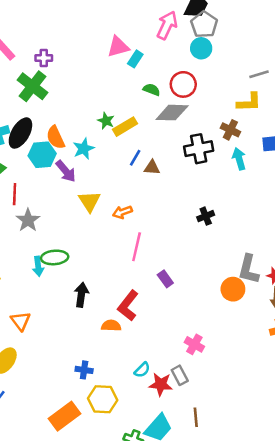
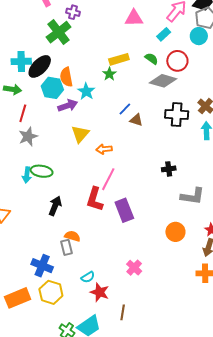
cyan rectangle: (135, 59) -> (164, 34), moved
yellow rectangle: (125, 127) -> (119, 59), moved
cyan star: (84, 149) -> (86, 91), turned -30
purple arrow: (66, 171) -> (68, 106), turned -84
gray L-shape: (249, 269) -> (193, 196), moved, turned -110
purple rectangle: (165, 279) -> (124, 210), size x1.6
red L-shape: (128, 306) -> (95, 199), moved, turned -35
blue cross: (84, 370) -> (42, 266), size x1.5
gray rectangle: (180, 375) -> (67, 247), moved
brown line: (196, 417) -> (123, 312), moved

